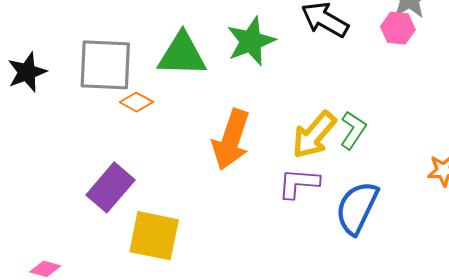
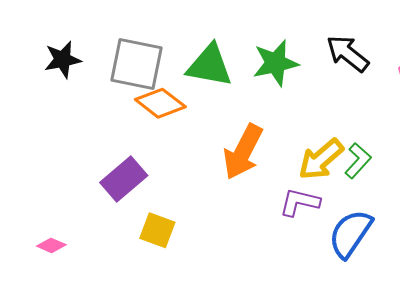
orange diamond: (136, 102) -> (160, 103), size x1.6
yellow square: (154, 236) -> (157, 230), size x0.7

